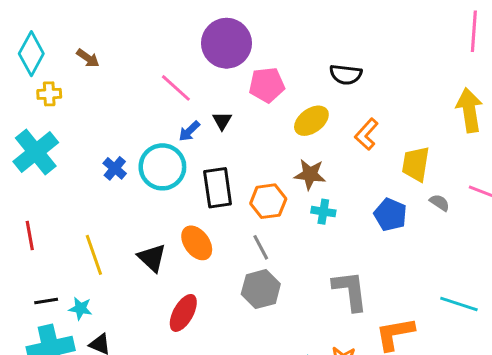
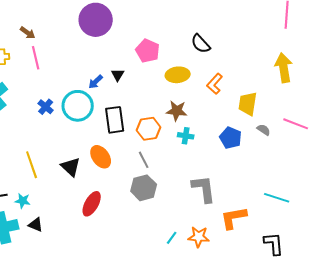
purple circle: (226, 43) -> (96, 20), moved
black semicircle: (346, 75) -> (201, 44), turned 40
pink pentagon: (267, 85) -> (148, 51), turned 30
pink line: (176, 88) -> (36, 58), moved, turned 35
yellow ellipse: (311, 121) -> (178, 75), turned 30

